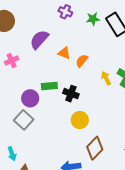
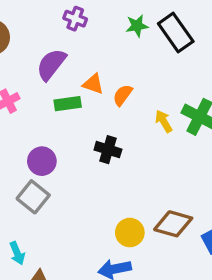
purple cross: (65, 12) -> (75, 19), moved
green rectangle: (49, 86) -> (68, 104), moved
yellow circle: (80, 120) -> (130, 233), moved
brown diamond: (95, 148) -> (173, 224), moved, turned 65

